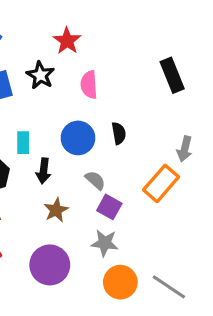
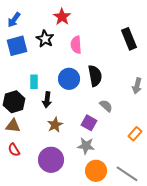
black semicircle: (119, 133) -> (95, 76), size x1.5
gray semicircle: (95, 180) -> (106, 106), moved
orange rectangle: (161, 183) -> (135, 134), moved, size x0.6

